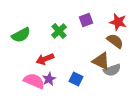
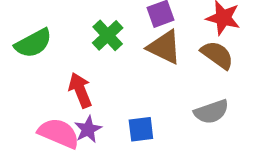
red arrow: (45, 59) -> (80, 90), turned 90
brown triangle: (101, 61) -> (164, 47), moved
blue square: (76, 79) -> (141, 129), turned -32

